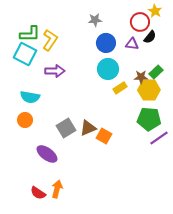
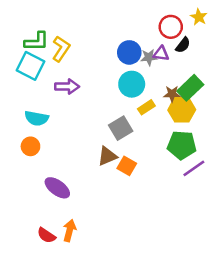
yellow star: (155, 11) -> (199, 17), moved
gray star: (95, 20) -> (149, 57), moved
green rectangle: (156, 72) -> (190, 88), size x1.5
gray square: (66, 128) -> (121, 128), moved

